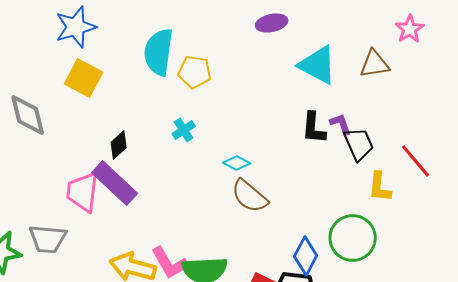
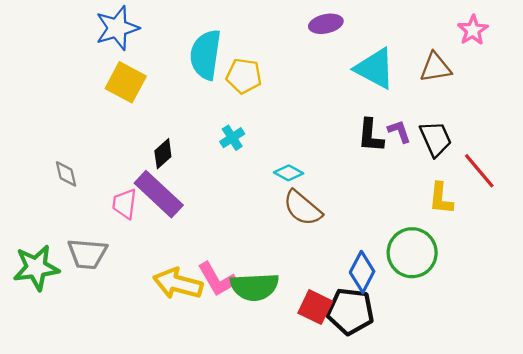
gray diamond: (28, 115) -> (66, 174), moved, size x0.6
black trapezoid: (359, 144) -> (436, 139), moved
pink trapezoid: (83, 192) -> (125, 204), size x0.7

